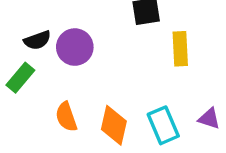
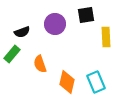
purple circle: (75, 47) -> (55, 24), moved
orange semicircle: (66, 117) -> (40, 64), moved

